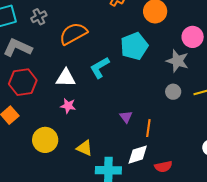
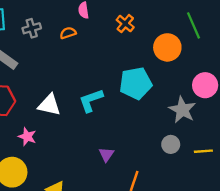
orange semicircle: (73, 34) -> (68, 33), moved, size x0.5
pink star: (68, 106) -> (27, 137), moved
purple triangle: (126, 117) -> (106, 155), moved

